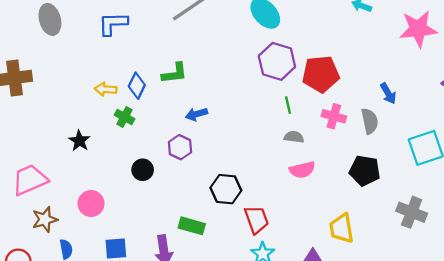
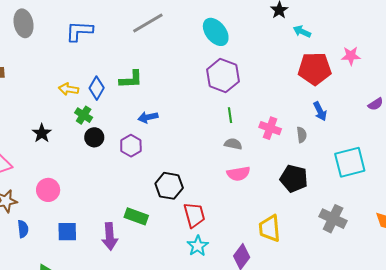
pink star: (418, 29) -> (351, 56), size x0.6
red pentagon: (321, 74) -> (315, 69), moved
gray semicircle: (370, 121) -> (302, 135), size x0.7
black circle: (143, 170) -> (94, 137), moved

